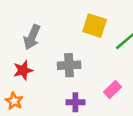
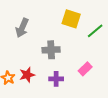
red star: (23, 70) -> (27, 75), moved

